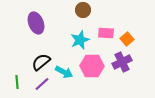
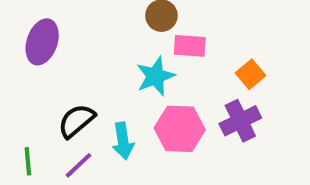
purple ellipse: (36, 23) -> (42, 42), moved, turned 40
pink rectangle: (106, 33) -> (190, 46), moved
cyan arrow: (64, 72) -> (123, 141), turned 54

